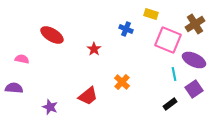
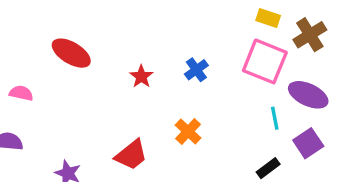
yellow rectangle: (151, 14) -> (268, 18), moved
blue cross: (126, 29) -> (196, 70), moved, turned 32

